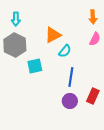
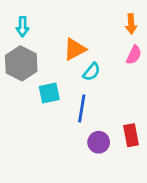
blue line: (71, 77) -> (82, 108), moved
red rectangle: (93, 96) -> (131, 135), turned -35

